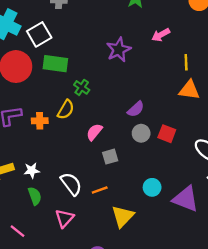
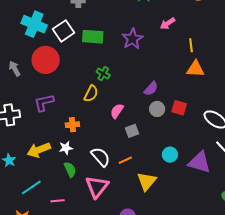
green rectangle: (55, 64) -> (93, 37), moved
orange cross: (40, 121) -> (72, 125), moved
pink triangle: (64, 218) -> (97, 187), size x1.4
pink line: (17, 231) -> (58, 201), turned -40

